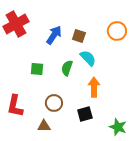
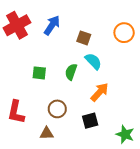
blue arrow: (54, 35) -> (52, 25), moved
orange arrow: (94, 87) -> (100, 92), turned 42

